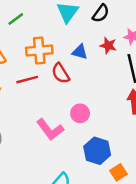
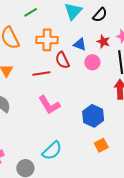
red line: (27, 80) -> (41, 73), moved
pink circle: (80, 113) -> (92, 62), moved
blue hexagon: (97, 151) -> (93, 116), moved

